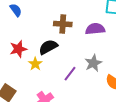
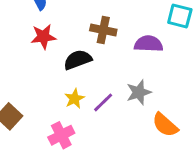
red star: (18, 49) -> (43, 37), moved
yellow star: (35, 64) -> (74, 99), moved

